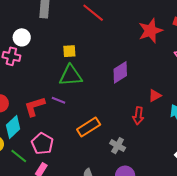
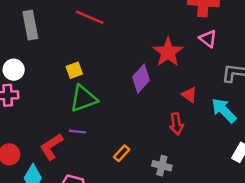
red star: (150, 31) -> (168, 52), moved
red triangle: (155, 96) -> (189, 95), turned -40
orange rectangle: (89, 127) -> (122, 153), size x0.6

